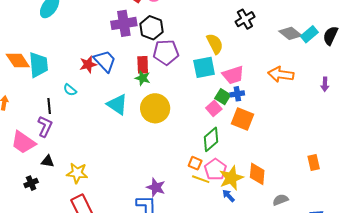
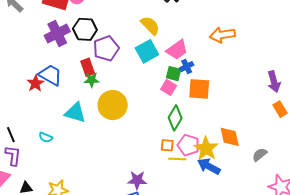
purple arrow: (325, 84) -> (274, 82), moved, size x1.5
cyan semicircle: (70, 90) -> (46, 137), moved
blue arrow: (228, 196) -> (209, 166), size x1.6

